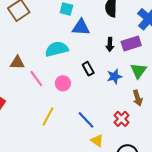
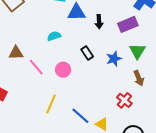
black arrow: (110, 45) -> (99, 22), moved
cyan semicircle: (57, 49) -> (54, 36), size x0.6
blue line: (86, 120) -> (80, 116), moved

